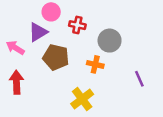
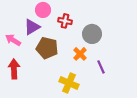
orange cross: (95, 64) -> (80, 54), turned 32
purple line: (139, 79) -> (101, 67), moved
yellow cross: (82, 99) -> (69, 83), turned -30

